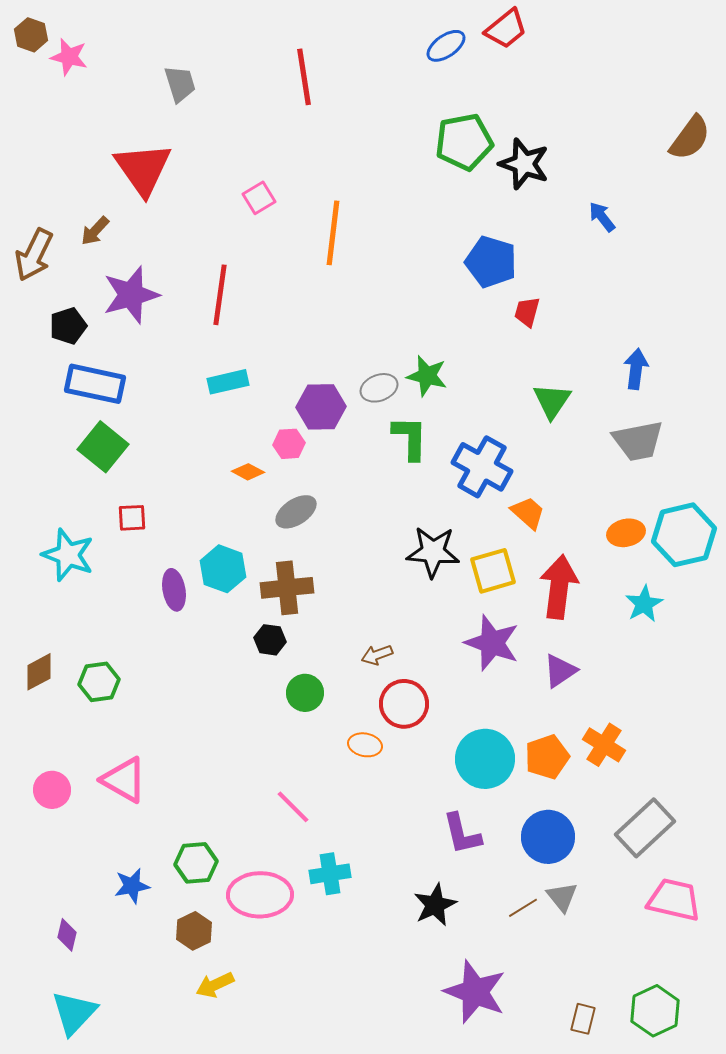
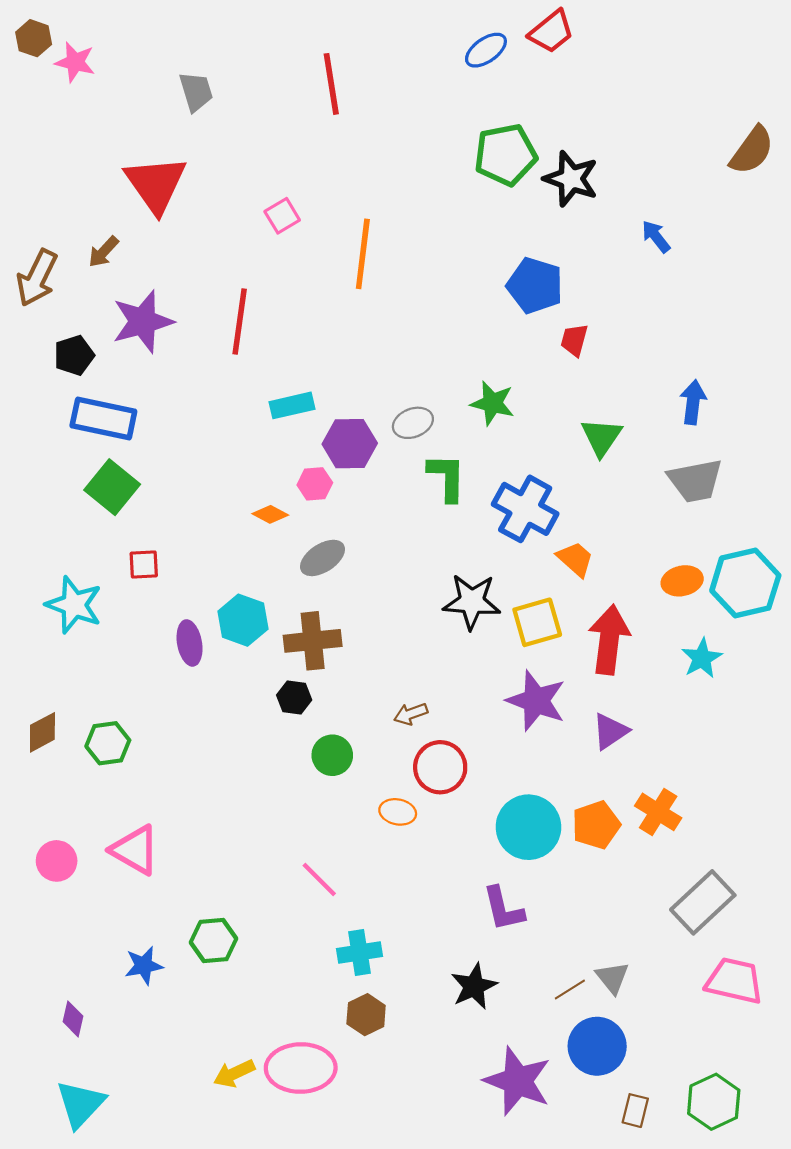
green star: (427, 376) -> (492, 403), moved
cyan rectangle: (228, 382) -> (292, 405), moved
blue circle: (548, 837) -> (597, 1046), moved
pink ellipse: (260, 895) -> (301, 1068), moved
brown hexagon: (194, 931) -> (366, 1015), moved

